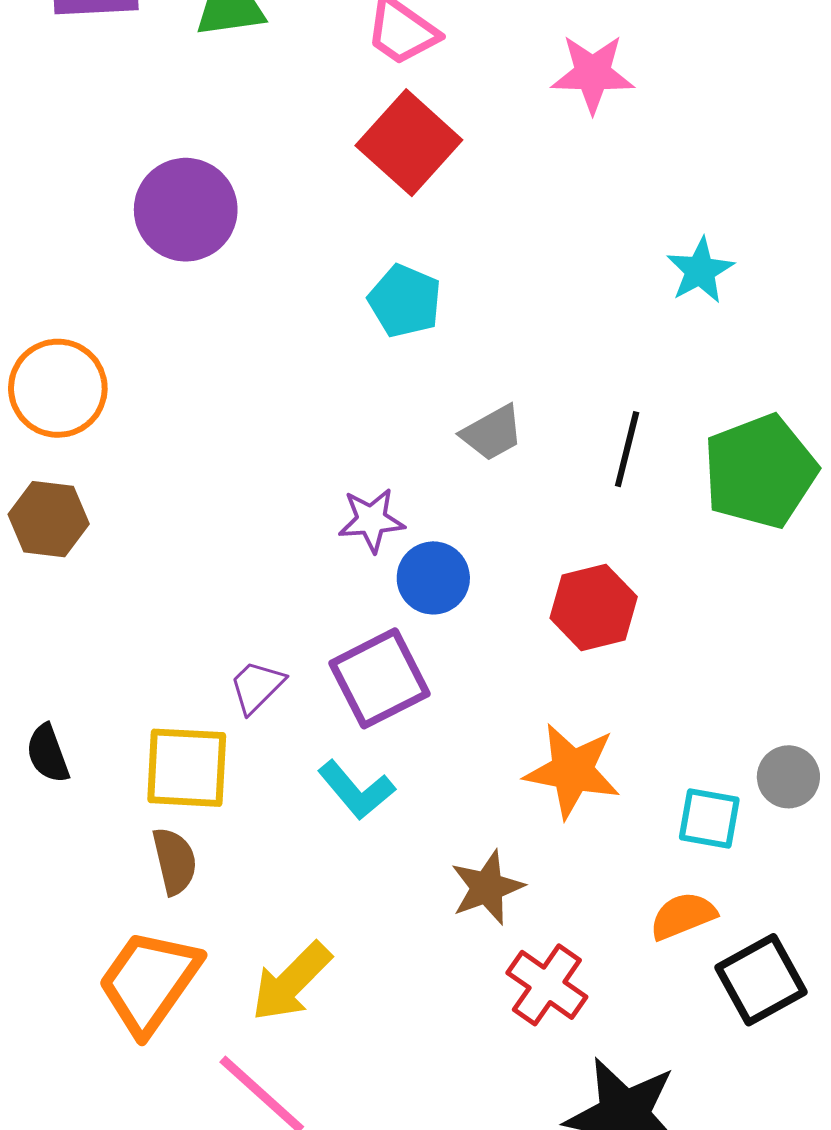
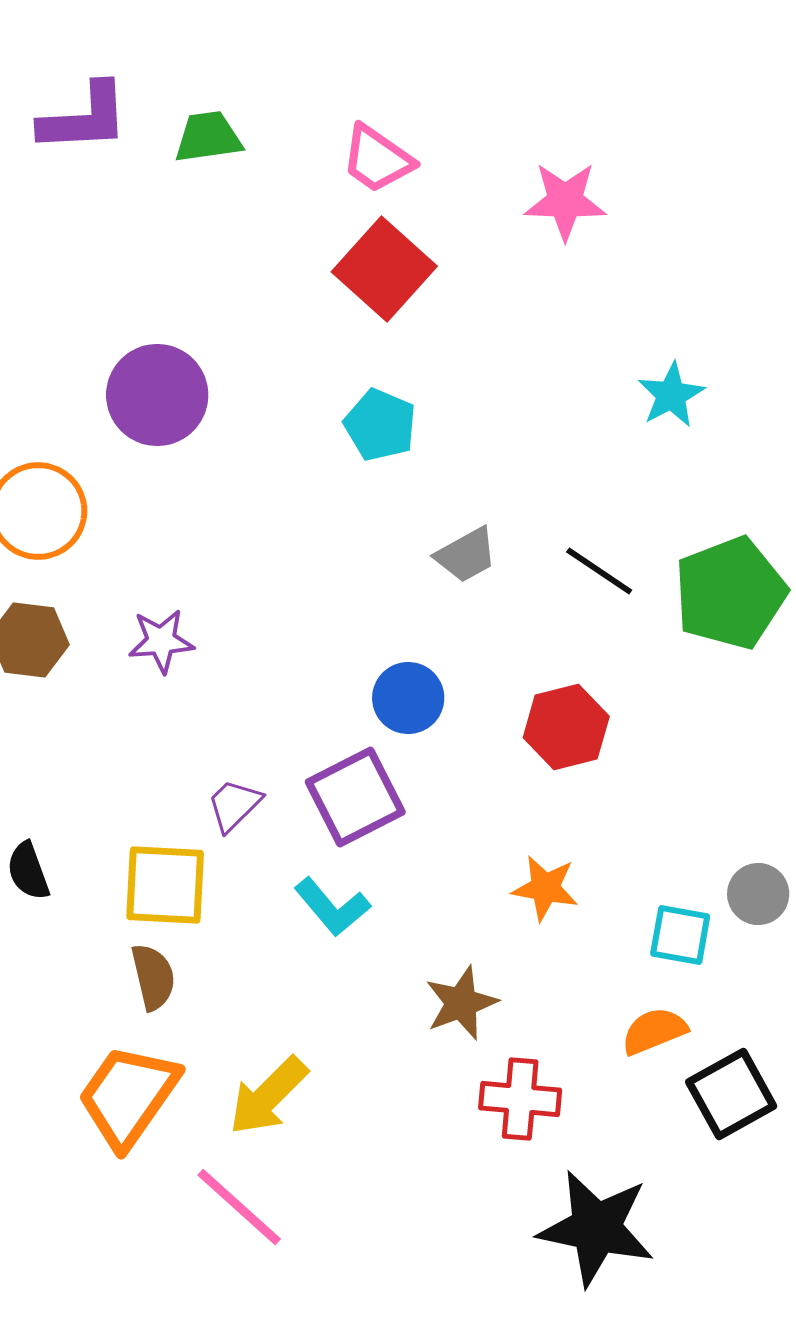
purple circle: (186, 210) -> (157, 395), moved
black line: (627, 449) -> (599, 571), turned -70
purple star: (371, 520) -> (161, 641), moved
orange star: (572, 771) -> (545, 888), size x0.7
red cross: (547, 985) -> (520, 1099), turned -30

